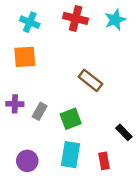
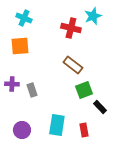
red cross: (76, 18) -> (71, 28), moved
gray rectangle: (40, 111) -> (32, 90), turned -48
green square: (71, 119) -> (84, 90), moved

